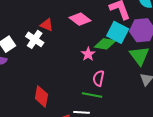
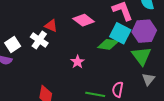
pink star: (88, 54) -> (78, 62), moved
pink semicircle: (99, 78) -> (118, 89), moved

